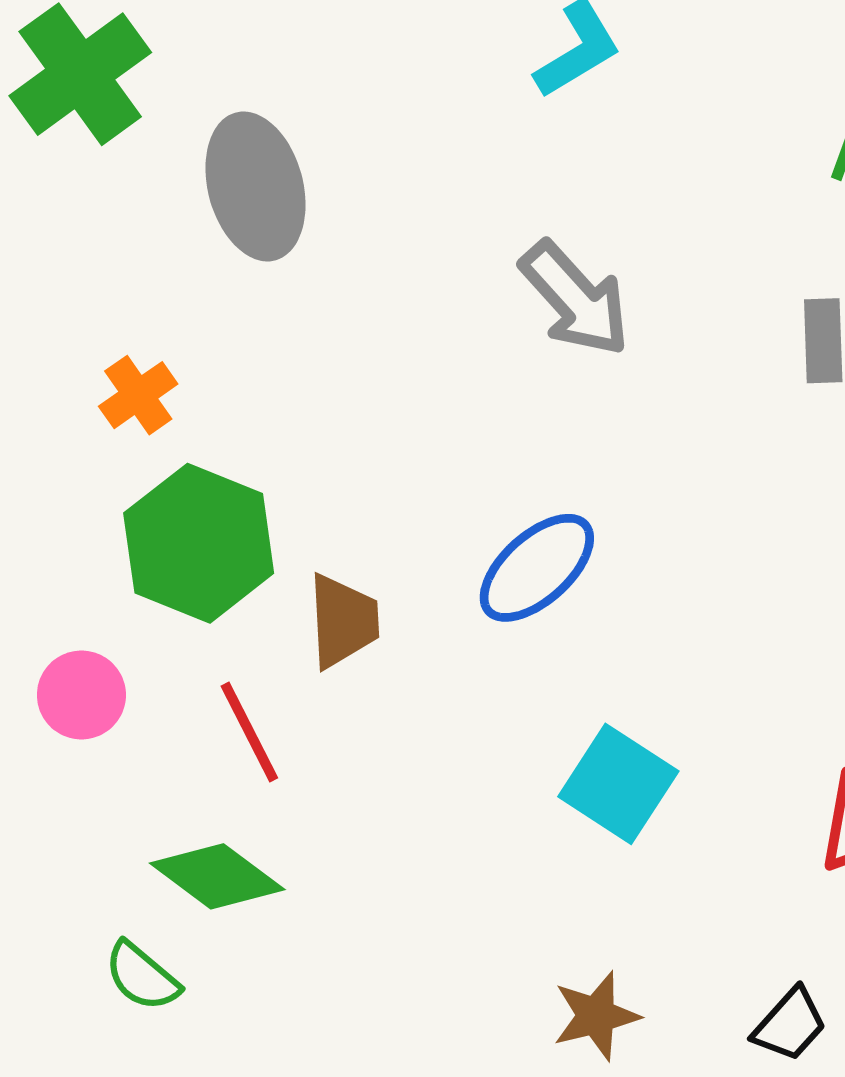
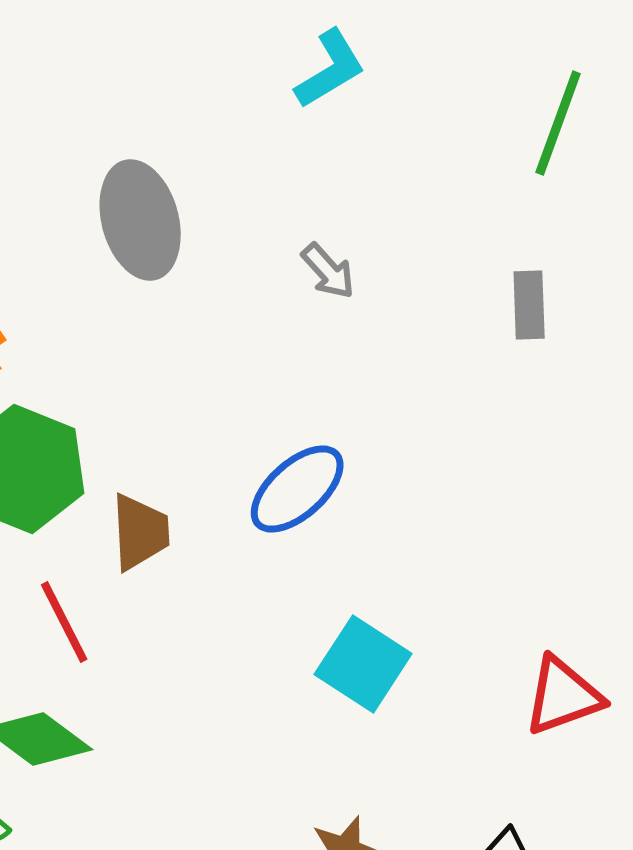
gray ellipse: (255, 186) -> (140, 220), moved
gray arrow: (575, 299) -> (328, 271), size x0.6

